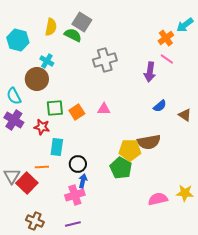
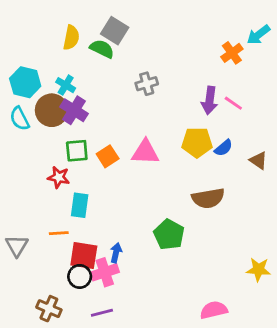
cyan hexagon: (18, 40) -> (25, 82), moved
pink line: (167, 59) -> (233, 103), moved
gray cross: (105, 60) -> (147, 84), size x0.7
cyan semicircle: (14, 96) -> (20, 119), moved
pink triangle: (104, 109) -> (145, 152), size x1.5
purple cross: (14, 120) -> (74, 110), moved
yellow pentagon: (130, 150) -> (197, 142), moved
black circle: (78, 164) -> (80, 276), moved
red square: (27, 183) -> (84, 256), moved, turned -35
pink semicircle: (158, 199) -> (214, 310), moved

